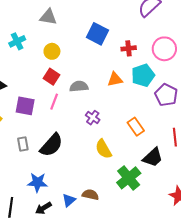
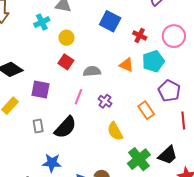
cyan cross: (17, 41) -> (42, 22), moved
red cross: (129, 48) -> (140, 35), turned 32
orange triangle: (115, 79) -> (126, 65), turned 35
purple pentagon: (166, 95) -> (169, 91), moved
pink line: (54, 102) -> (78, 97), moved
black trapezoid: (153, 157) -> (168, 155), moved

